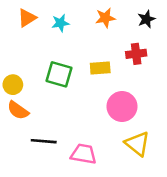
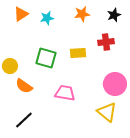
pink circle: (122, 106) -> (115, 84), moved
orange semicircle: (18, 110) -> (24, 86), moved
black line: (44, 141) -> (24, 120), moved, turned -48
pink trapezoid: (83, 154) -> (65, 93), moved

